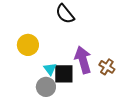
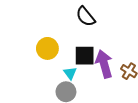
black square: (64, 74) -> (85, 56), moved

